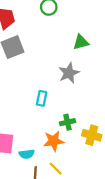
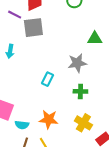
green cross: (67, 122) -> (80, 91), moved

